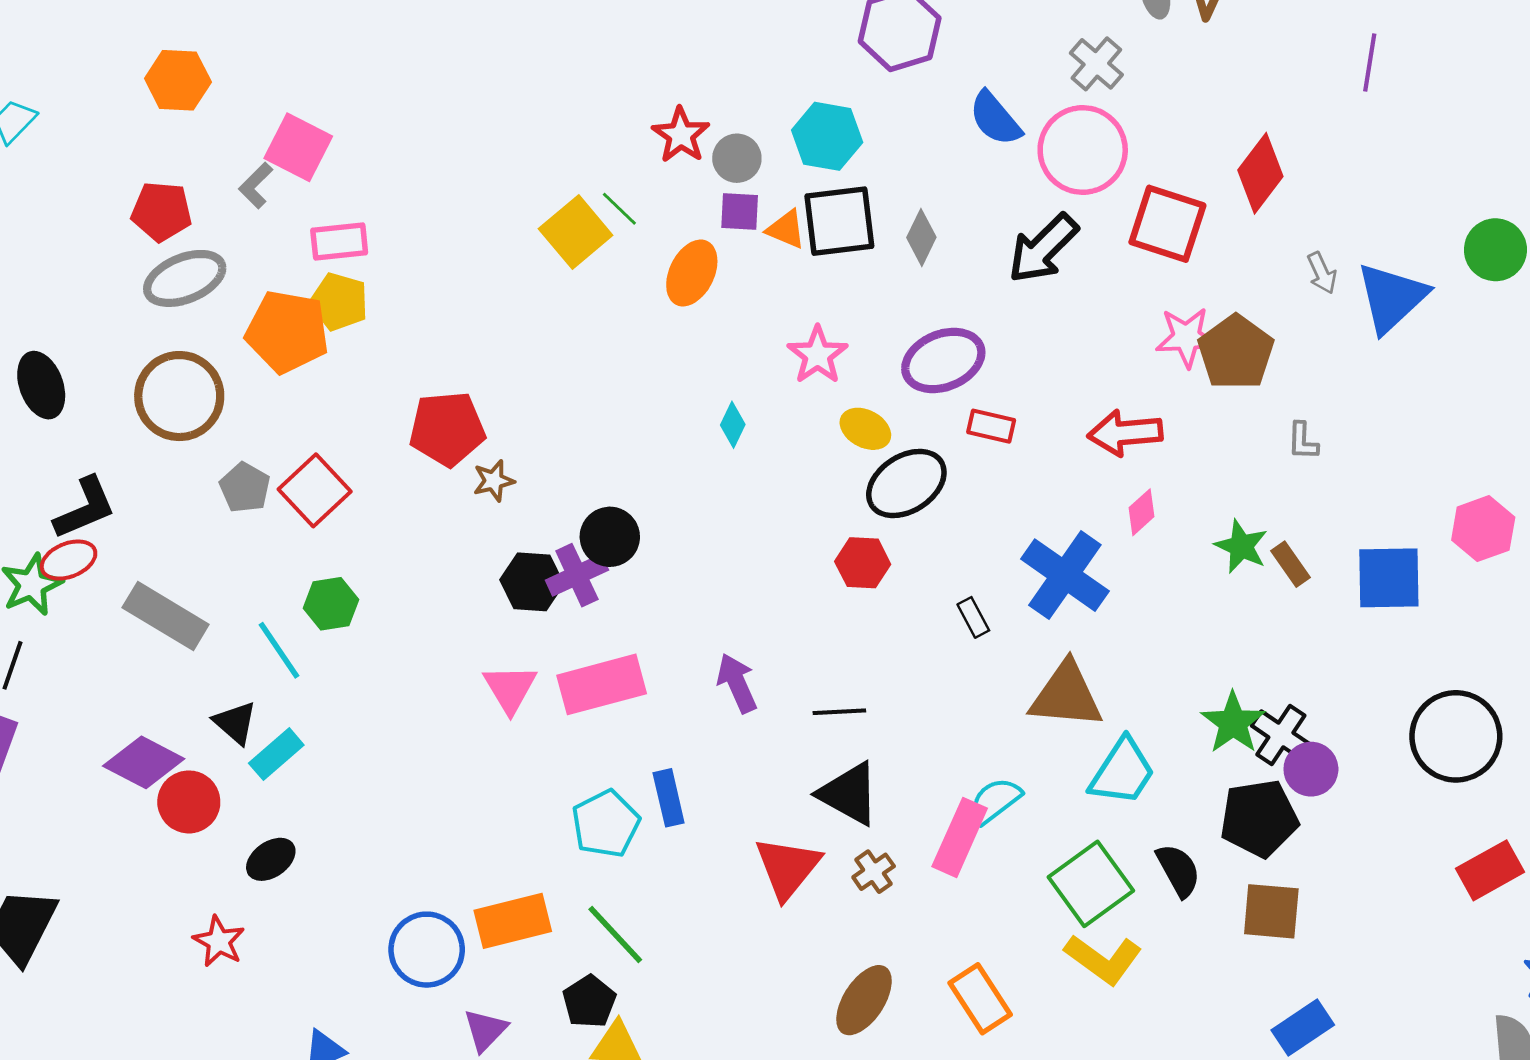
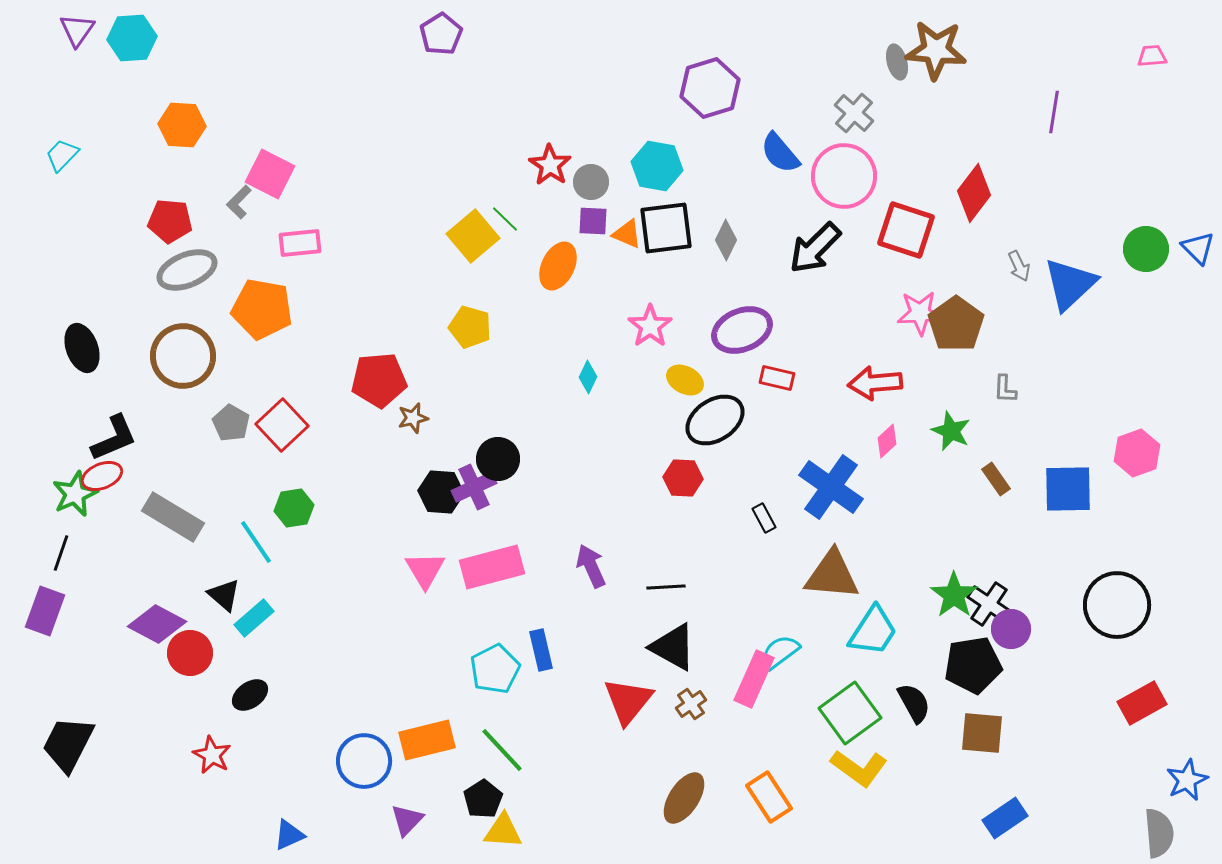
yellow pentagon: (339, 302) -> (470, 327), moved
green star: (1241, 546) -> (951, 431), moved

